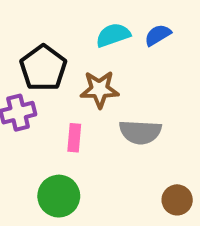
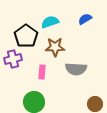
cyan semicircle: (113, 35) -> (50, 22), moved

